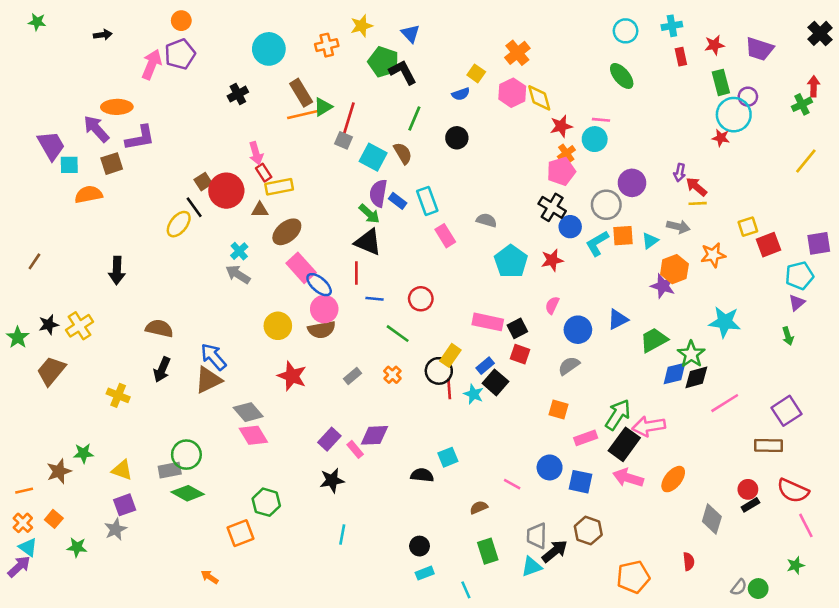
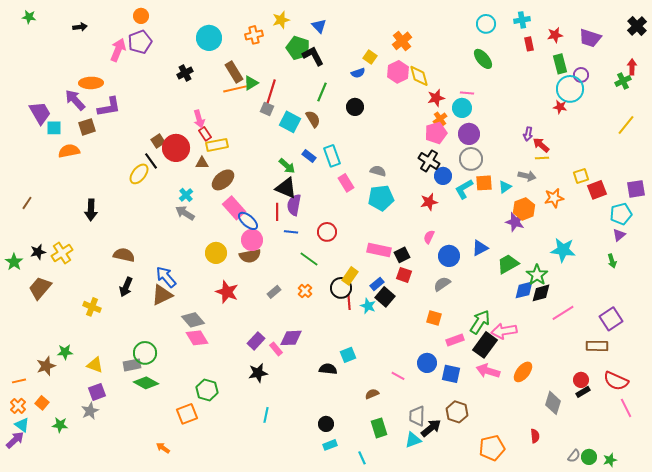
purple circle: (632, 183) -> (469, 134), moved
purple semicircle: (378, 193) -> (294, 205), moved
cyan pentagon: (511, 261) -> (381, 198), moved, turned 30
green star: (796, 565) -> (610, 460), moved

